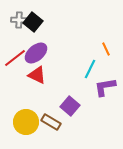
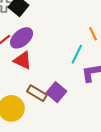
brown rectangle: (51, 122) -> (37, 93), moved

